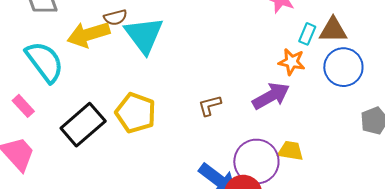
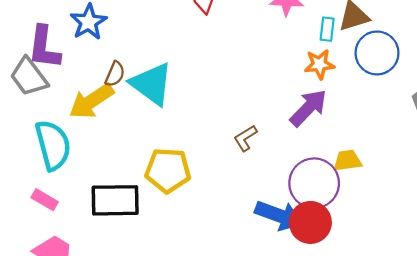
brown semicircle: (115, 17) -> (115, 74), turned -35
cyan semicircle: (45, 62) -> (53, 145), turned 39
black rectangle: (83, 125) -> (115, 200), turned 57

